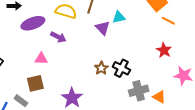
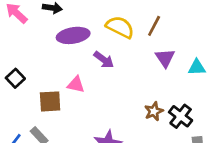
cyan triangle: (119, 17) -> (197, 67), moved
brown square: (35, 83) -> (50, 101), moved

